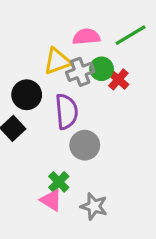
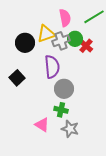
pink semicircle: (86, 37) -> (65, 18), turned 84
black circle: (27, 95) -> (25, 43), moved
green cross: (59, 182) -> (61, 110), moved, turned -32

